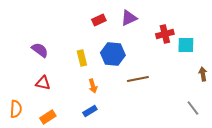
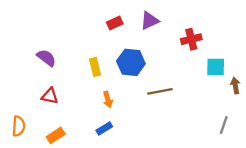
cyan square: (186, 45) -> (216, 67), moved
gray line: (193, 108) -> (224, 125), turned 56

